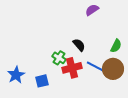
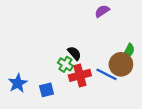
black semicircle: (79, 45) -> (74, 53), moved
brown circle: (113, 69) -> (121, 64), moved

